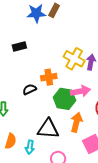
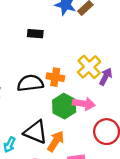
black semicircle: (29, 89) -> (30, 83), size x1.6
orange arrow: (76, 122) -> (56, 141), moved

